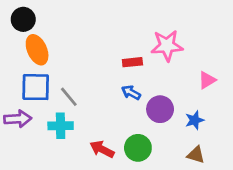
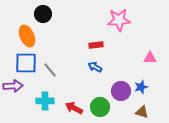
black circle: (23, 19) -> (43, 14), moved
pink star: (167, 46) -> (119, 20), moved
pink triangle: (207, 80) -> (150, 58), turned 32
purple circle: (160, 109) -> (121, 91), moved
cyan cross: (61, 126) -> (45, 101), moved

